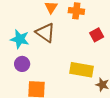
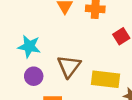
brown triangle: (45, 33) -> (69, 66), moved, turned 35

